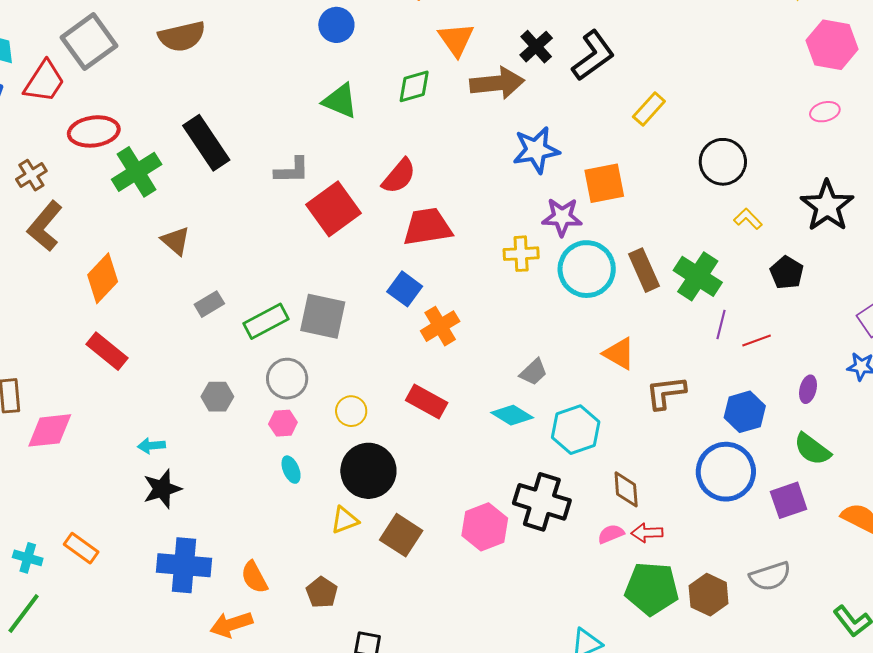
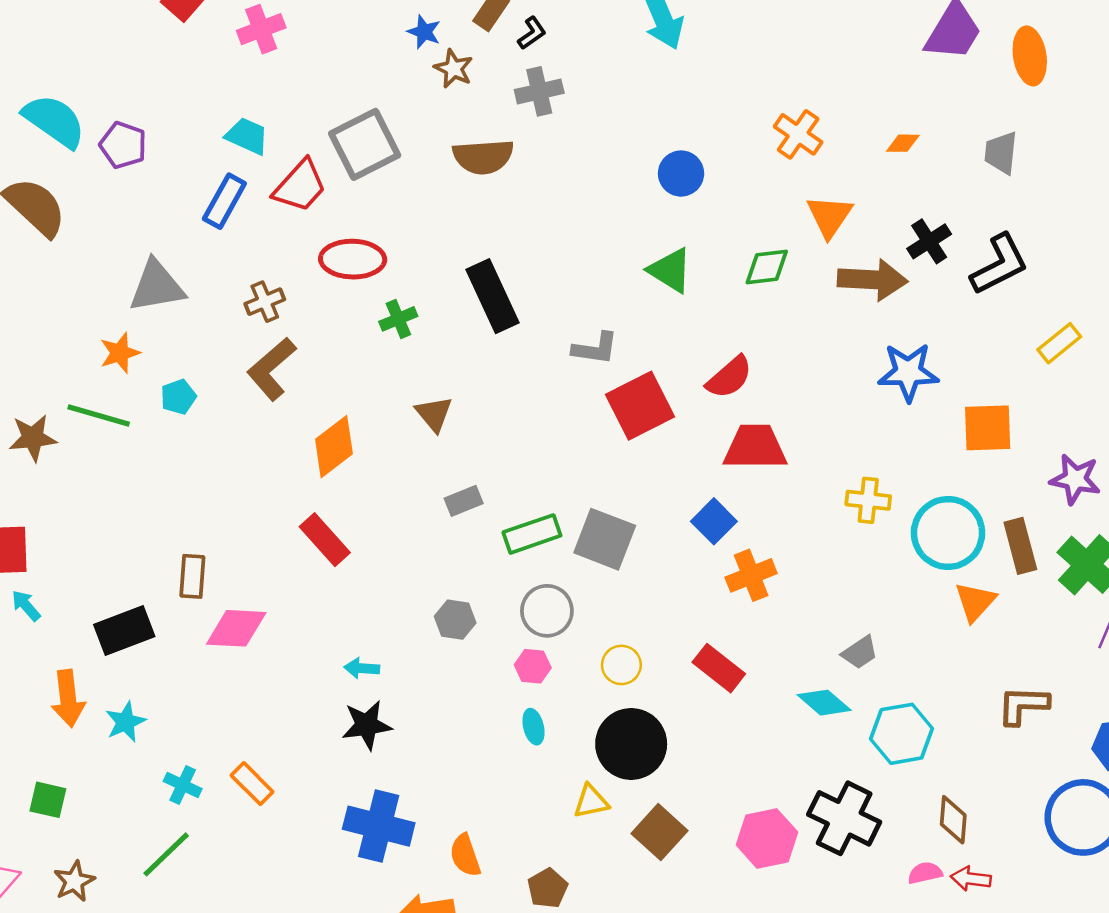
green cross: (137, 172) -> (398, 319), size x0.6
purple star: (562, 217) -> (1075, 479), moved
orange triangle: (619, 354) -> (975, 602), moved, turned 33

